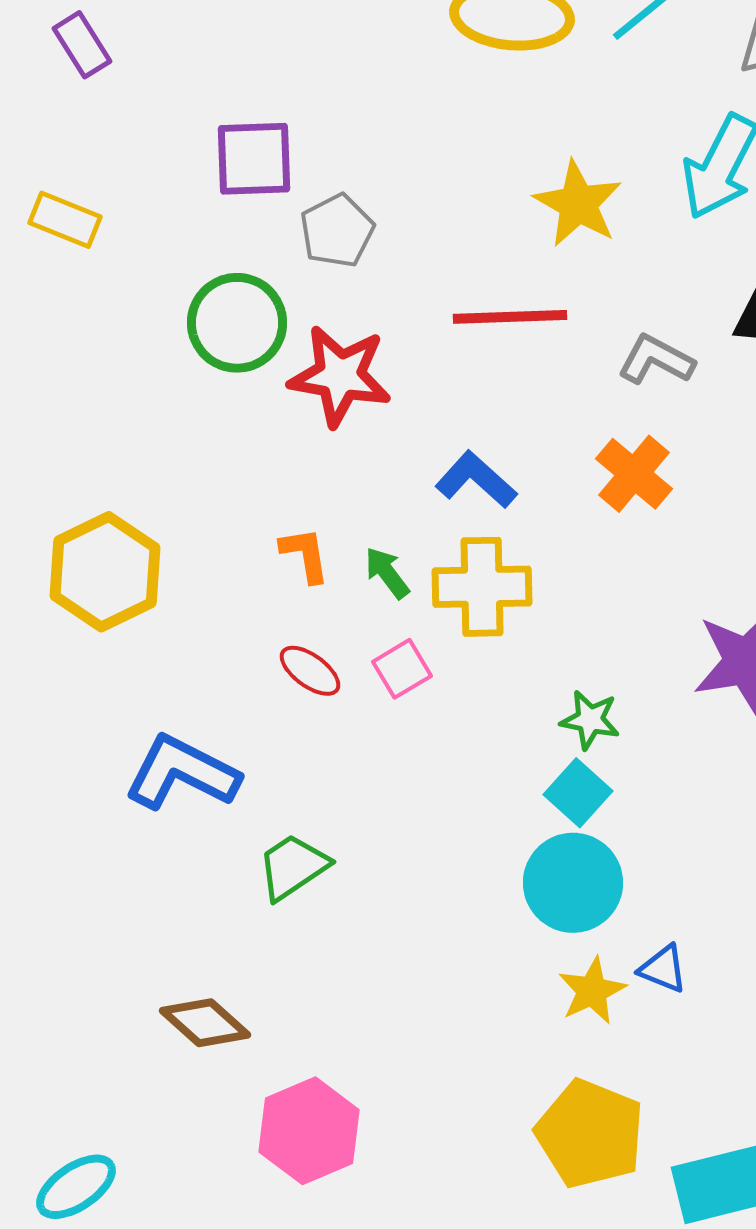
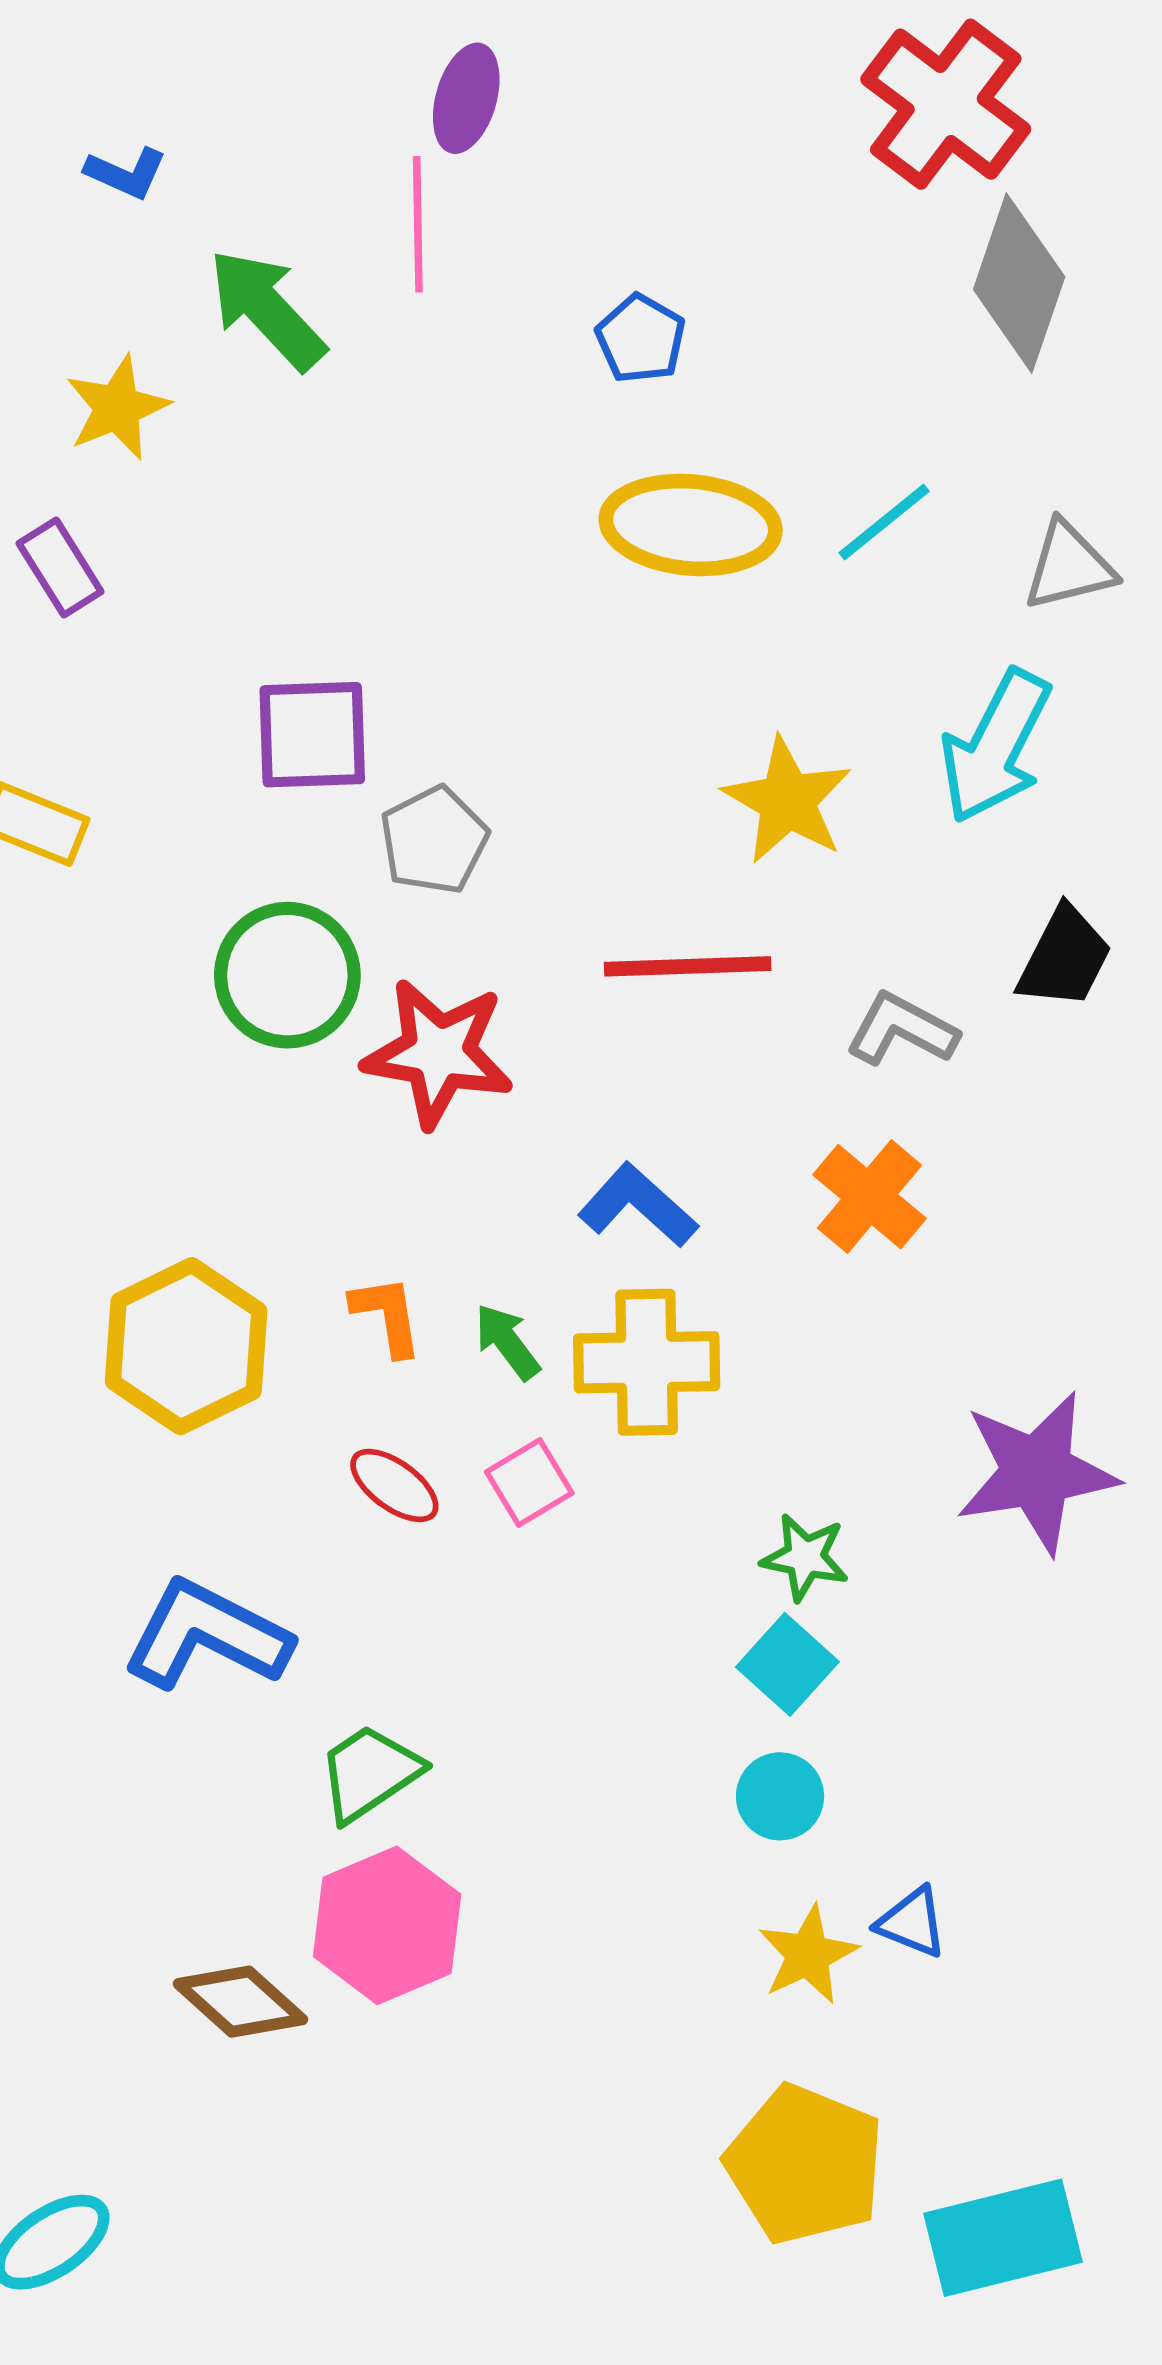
yellow hexagon: (105, 572) -> (186, 1346), moved
cyan circle: (573, 883) -> (780, 1796), size x0.6
pink hexagon: (309, 1131) -> (387, 1925), moved

